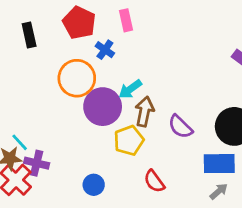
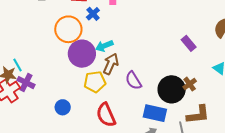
red semicircle: (154, 181) -> (106, 115), size x1.4

